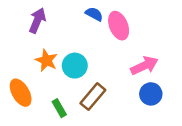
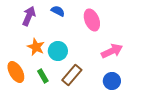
blue semicircle: (94, 14) -> (58, 11), moved
blue circle: (151, 94) -> (112, 81), moved
green rectangle: (59, 108) -> (43, 76), moved

